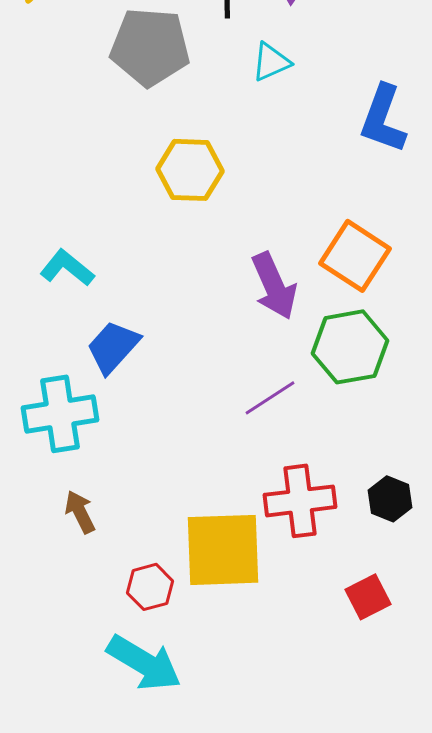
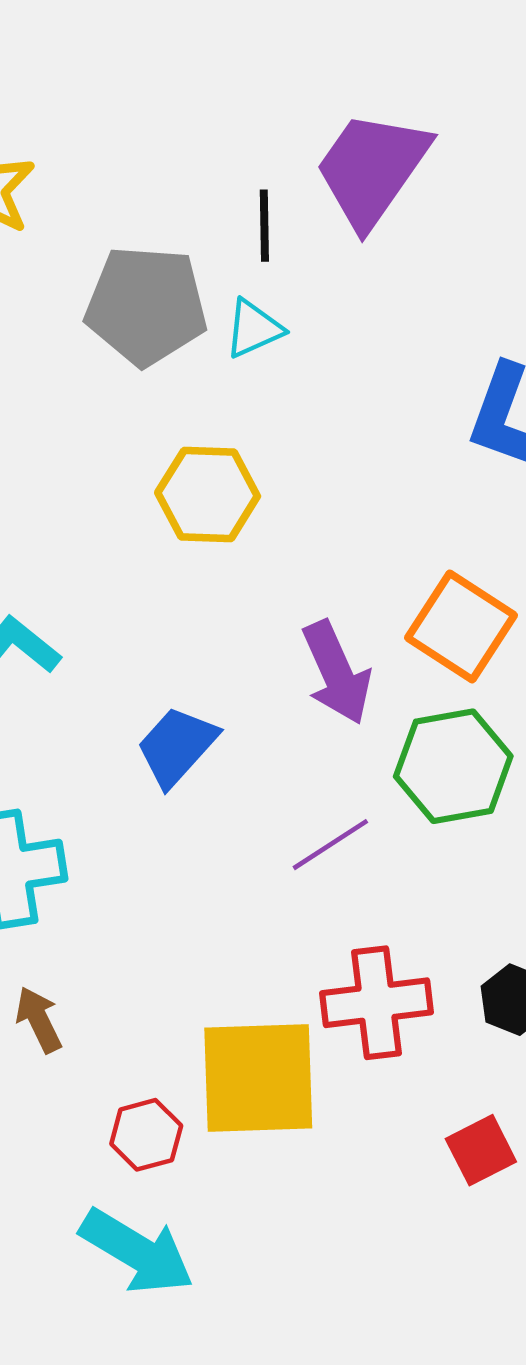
cyan triangle: (271, 62) -> (254, 329), moved
blue trapezoid: (113, 347) -> (177, 746), moved

